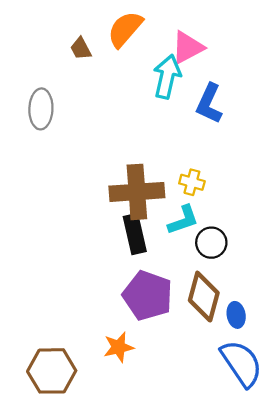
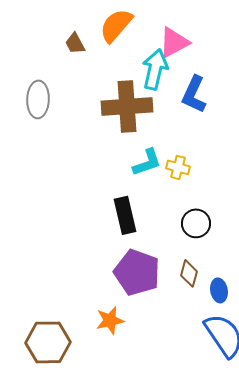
brown cross: (137, 192) -> (127, 106), moved
cyan L-shape: (183, 220) -> (147, 162), moved
brown diamond: (204, 297) -> (189, 273), size x0.6

